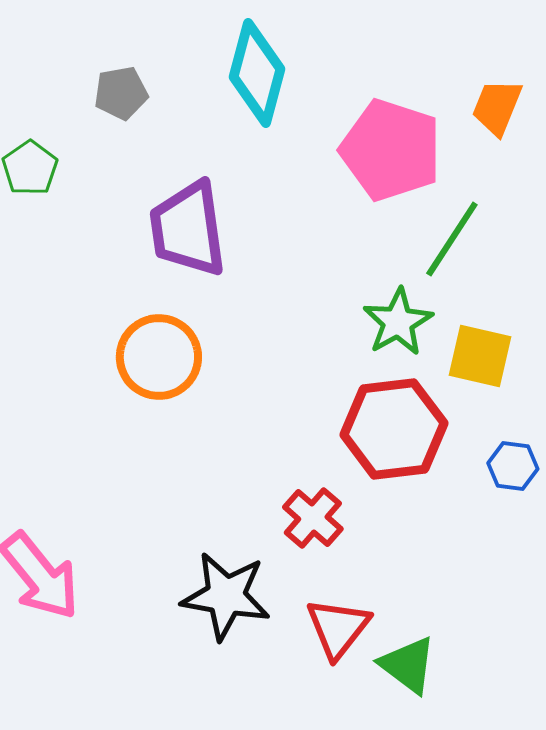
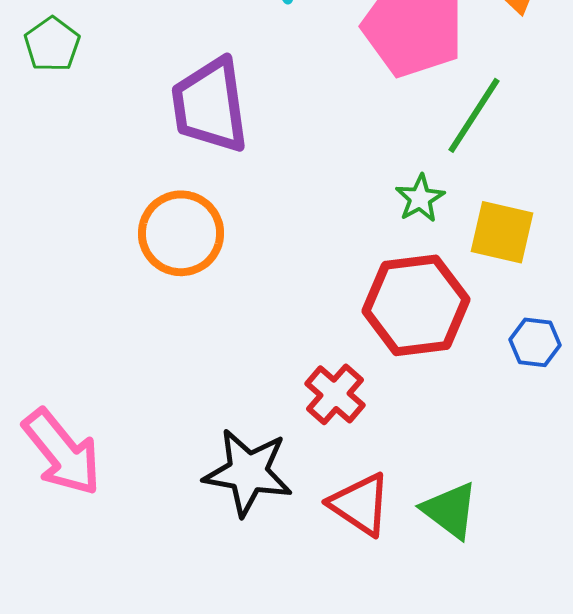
green star: (398, 322) -> (420, 198), size x0.7
red triangle: (338, 628) -> (360, 504), turned -34
green triangle: (408, 665) -> (450, 510), moved

